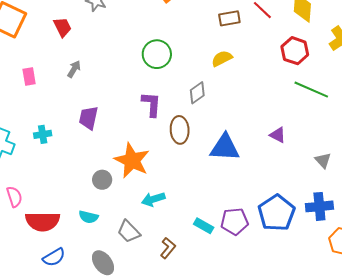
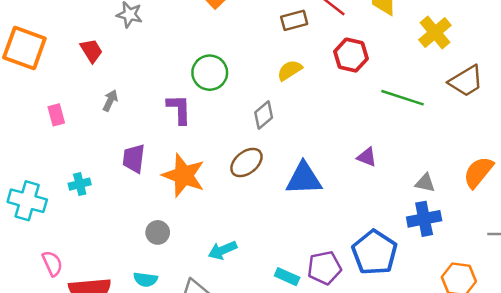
red hexagon: (295, 51) -> (351, 55), moved
purple L-shape: (151, 104) -> (179, 109), moved
brown ellipse: (180, 130) -> (246, 162), turned 60
orange star: (132, 160) -> (184, 175), moved
gray triangle: (323, 160) -> (425, 183), turned -30
blue cross: (319, 206) -> (424, 219), moved

